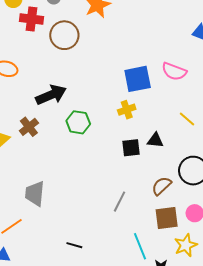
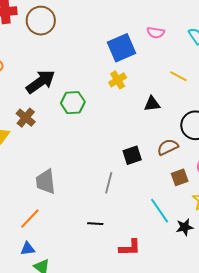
pink semicircle: (174, 71) -> (156, 33), size x0.7
black square: (131, 148) -> (132, 155), moved
brown semicircle: (161, 186) -> (168, 147), turned 30
gray line: (120, 202) -> (109, 183), moved
brown square: (167, 218) -> (180, 177), size x0.7

